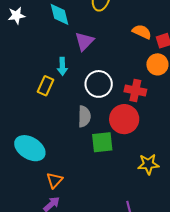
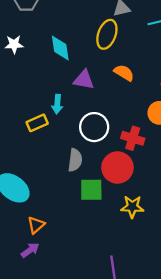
orange semicircle: (142, 32) -> (124, 73), moved
purple triangle: (84, 41) -> (84, 80), turned 50
yellow rectangle: (46, 86) -> (37, 123), turned 36
yellow star: (148, 164) -> (132, 207), moved

